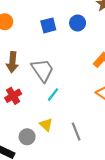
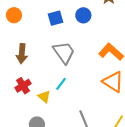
gray trapezoid: (43, 70) -> (64, 52), moved
yellow triangle: (46, 125) -> (44, 97), moved

